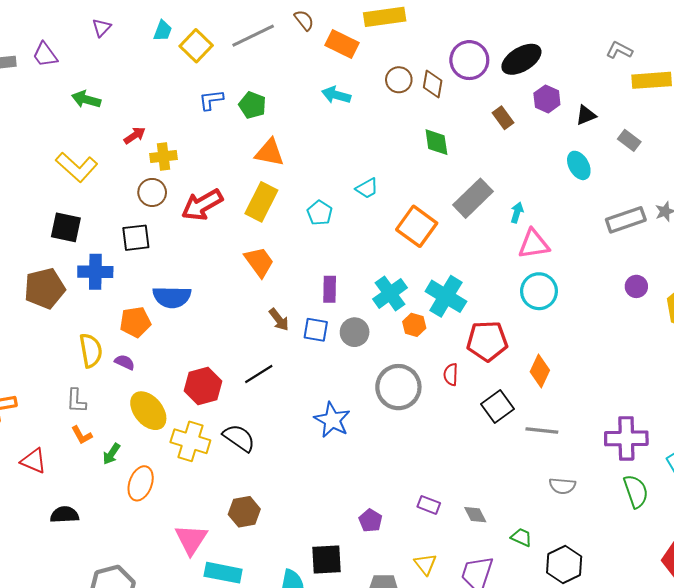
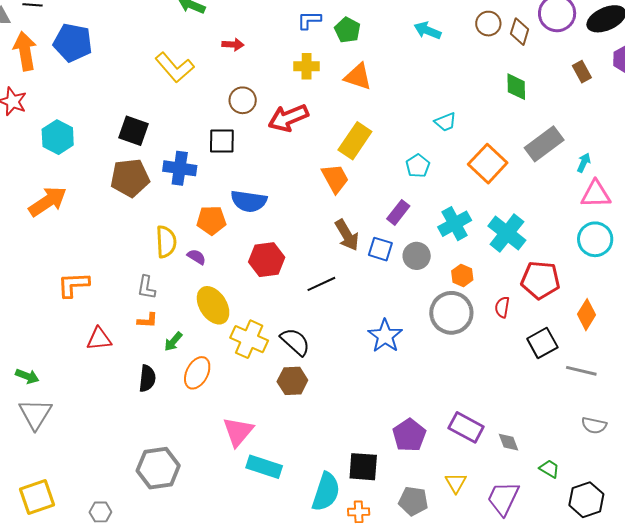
red arrow: (135, 136) -> (233, 45), turned 30
yellow cross: (164, 157) -> (307, 66), moved
yellow rectangle: (261, 202) -> (355, 141), moved
cyan pentagon: (320, 213) -> (418, 166), moved
black square: (66, 227) -> (134, 131), moved
purple rectangle: (330, 289) -> (398, 212), turned 30
brown arrow: (279, 320) -> (347, 235), size x1.4
orange hexagon: (414, 325) -> (462, 275), moved
red hexagon: (203, 386) -> (267, 260), moved
orange L-shape: (82, 435) -> (147, 320), turned -65
red triangle: (34, 461) -> (99, 339), turned -36
purple rectangle: (429, 505) -> (466, 427), size x1.6
brown hexagon: (244, 512) -> (292, 381), moved
black semicircle: (64, 515) -> (147, 378), moved, turned 92
purple pentagon: (371, 521) -> (409, 435), size x1.5

